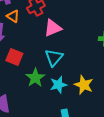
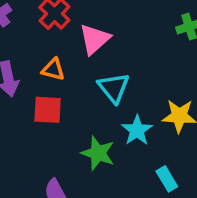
orange triangle: (13, 16) -> (53, 69), moved
green star: (35, 78) -> (98, 153), moved

